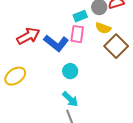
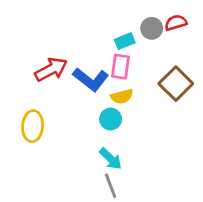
yellow semicircle: (103, 28) -> (122, 96), moved, turned -35
yellow ellipse: (15, 76) -> (33, 126), turned -50

